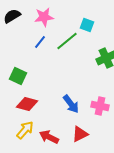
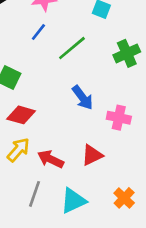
green line: (67, 41) -> (72, 48), moved
blue arrow: (71, 104) -> (83, 98), moved

